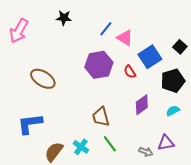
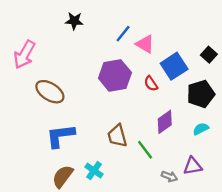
pink arrow: (19, 31) -> (24, 55), moved
blue L-shape: (30, 124) -> (60, 136), moved
green line: (110, 144) -> (145, 150), moved

